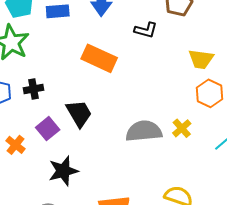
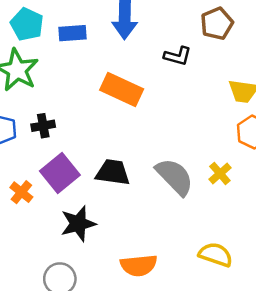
black trapezoid: (79, 113) -> (113, 172), moved, turned -52
purple square: (48, 129) -> (60, 173), size x1.4
gray semicircle: (144, 131) -> (175, 177), turned 51

